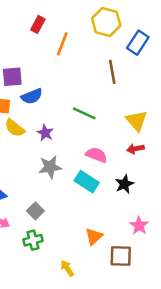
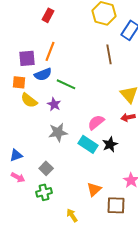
orange line: (62, 44) -> (50, 51), moved
green line: (84, 113) -> (66, 84), moved
pink semicircle: (96, 155) -> (96, 122), turned -60
black star: (124, 184) -> (110, 144), moved

